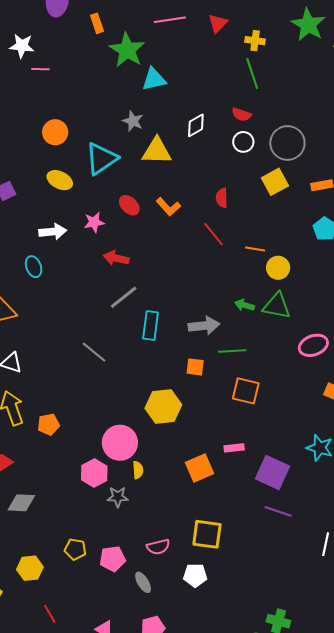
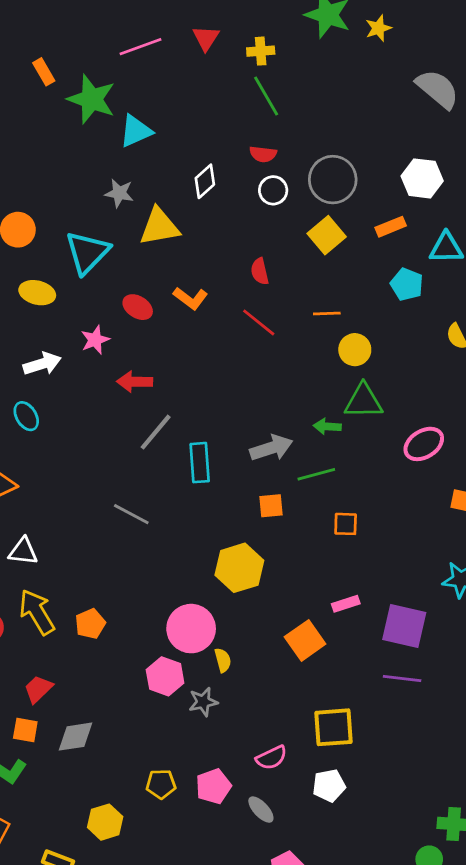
orange line: (255, 249) -> (327, 314), moved
green arrow: (245, 305) -> (327, 426), moved
orange square: (246, 391) -> (346, 524), size x0.7
purple line: (278, 511) -> (402, 679), moved

